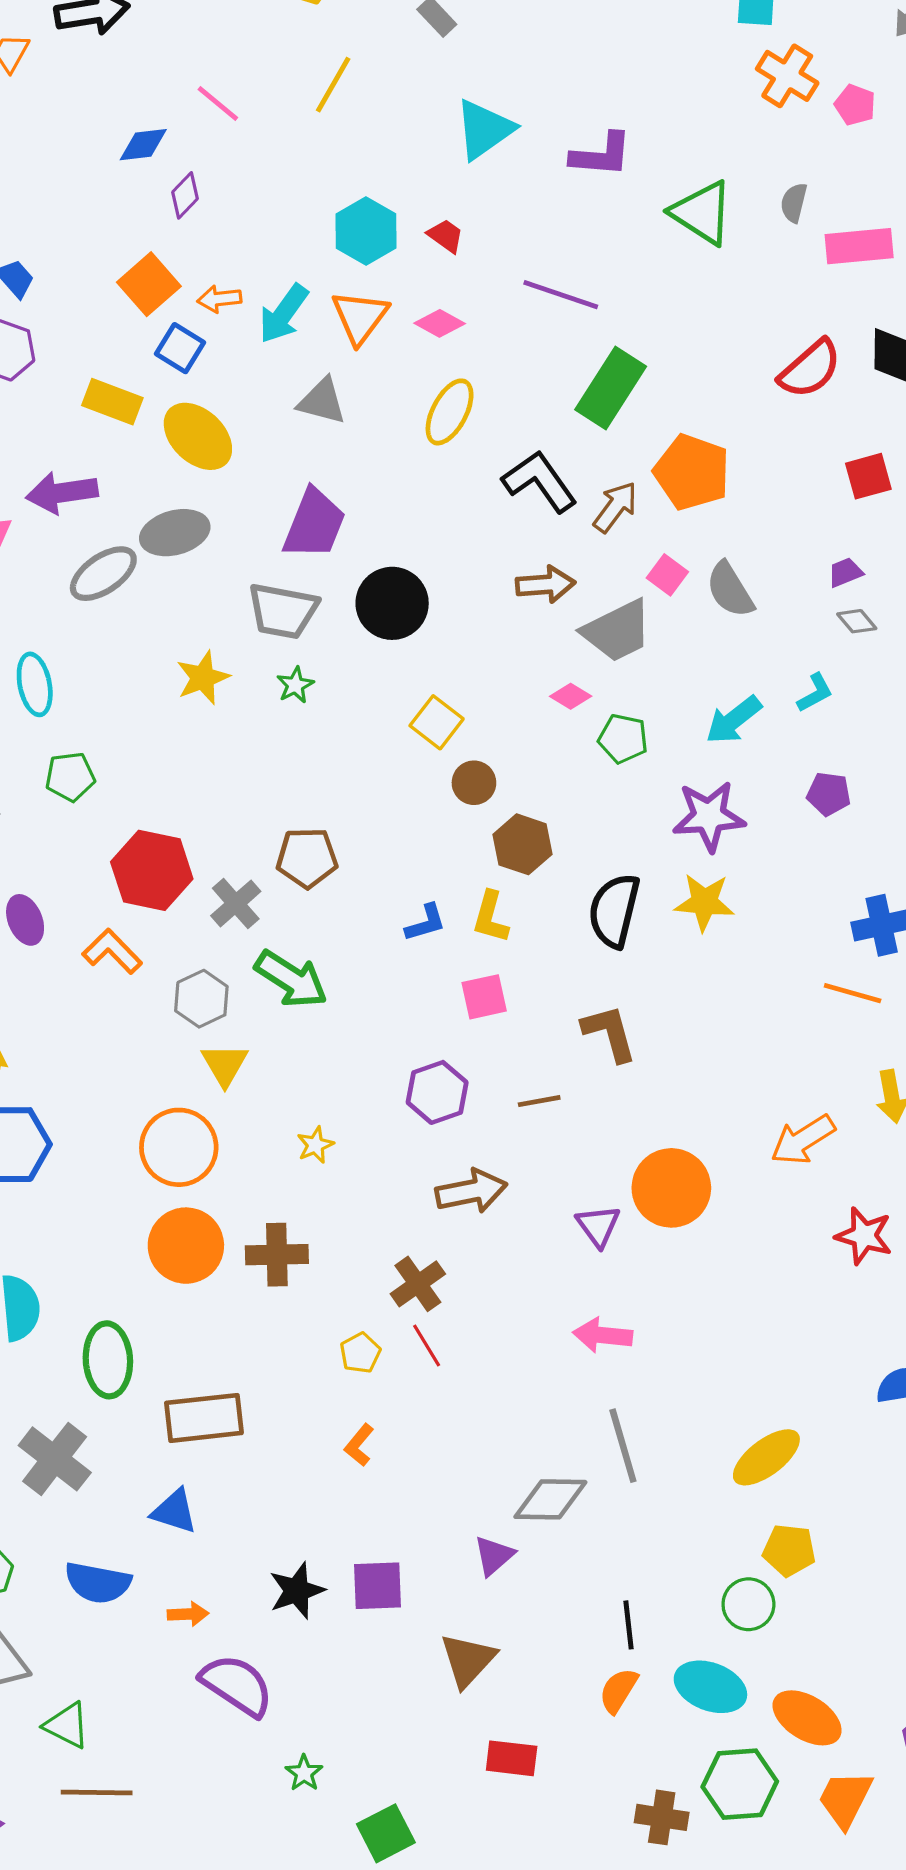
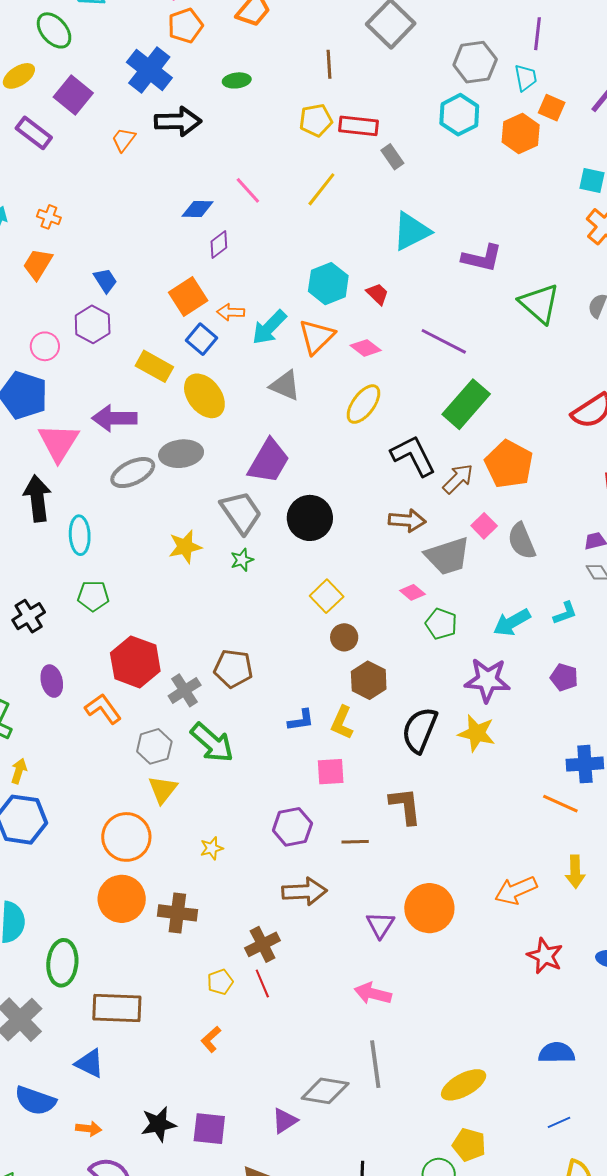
gray trapezoid: (283, 611) -> (241, 512), turned -144

